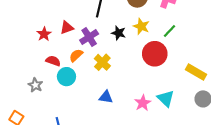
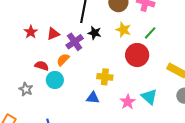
black star: (119, 33) -> (95, 33), moved
red star: (44, 34) -> (31, 32), moved
yellow cross: (102, 62) -> (105, 77), moved, turned -35

